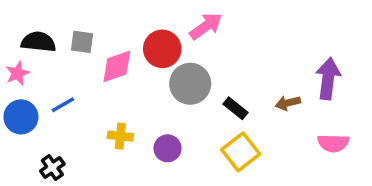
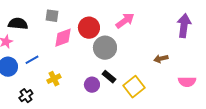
pink arrow: (206, 26) -> (125, 21), moved
gray square: (82, 42) -> (52, 16), moved
purple arrow: (328, 79) -> (184, 26), moved
black rectangle: (236, 108) -> (109, 77), moved
yellow cross: (120, 136) -> (54, 79), moved, turned -32

